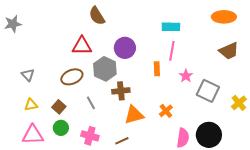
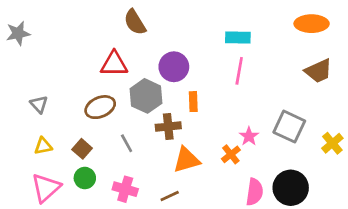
orange rectangle: (157, 69) -> (193, 102), moved
pink star: (186, 76) -> (249, 136), moved
pink triangle: (33, 135) -> (46, 188), turned -40

